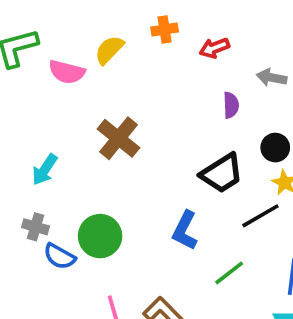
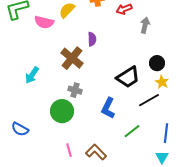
gray arrow: (272, 77) -> (145, 25), moved, turned 91
purple semicircle: (231, 105) -> (92, 39), moved
gray cross: (36, 227) -> (75, 90), moved
blue semicircle: (59, 256) -> (20, 129), moved

